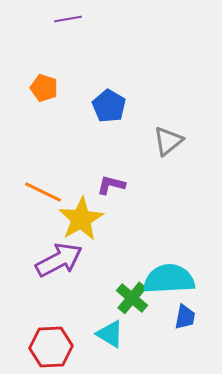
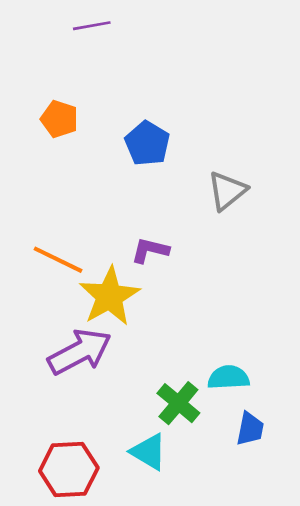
cyan semicircle: (169, 279) -> (228, 377), size x0.6

